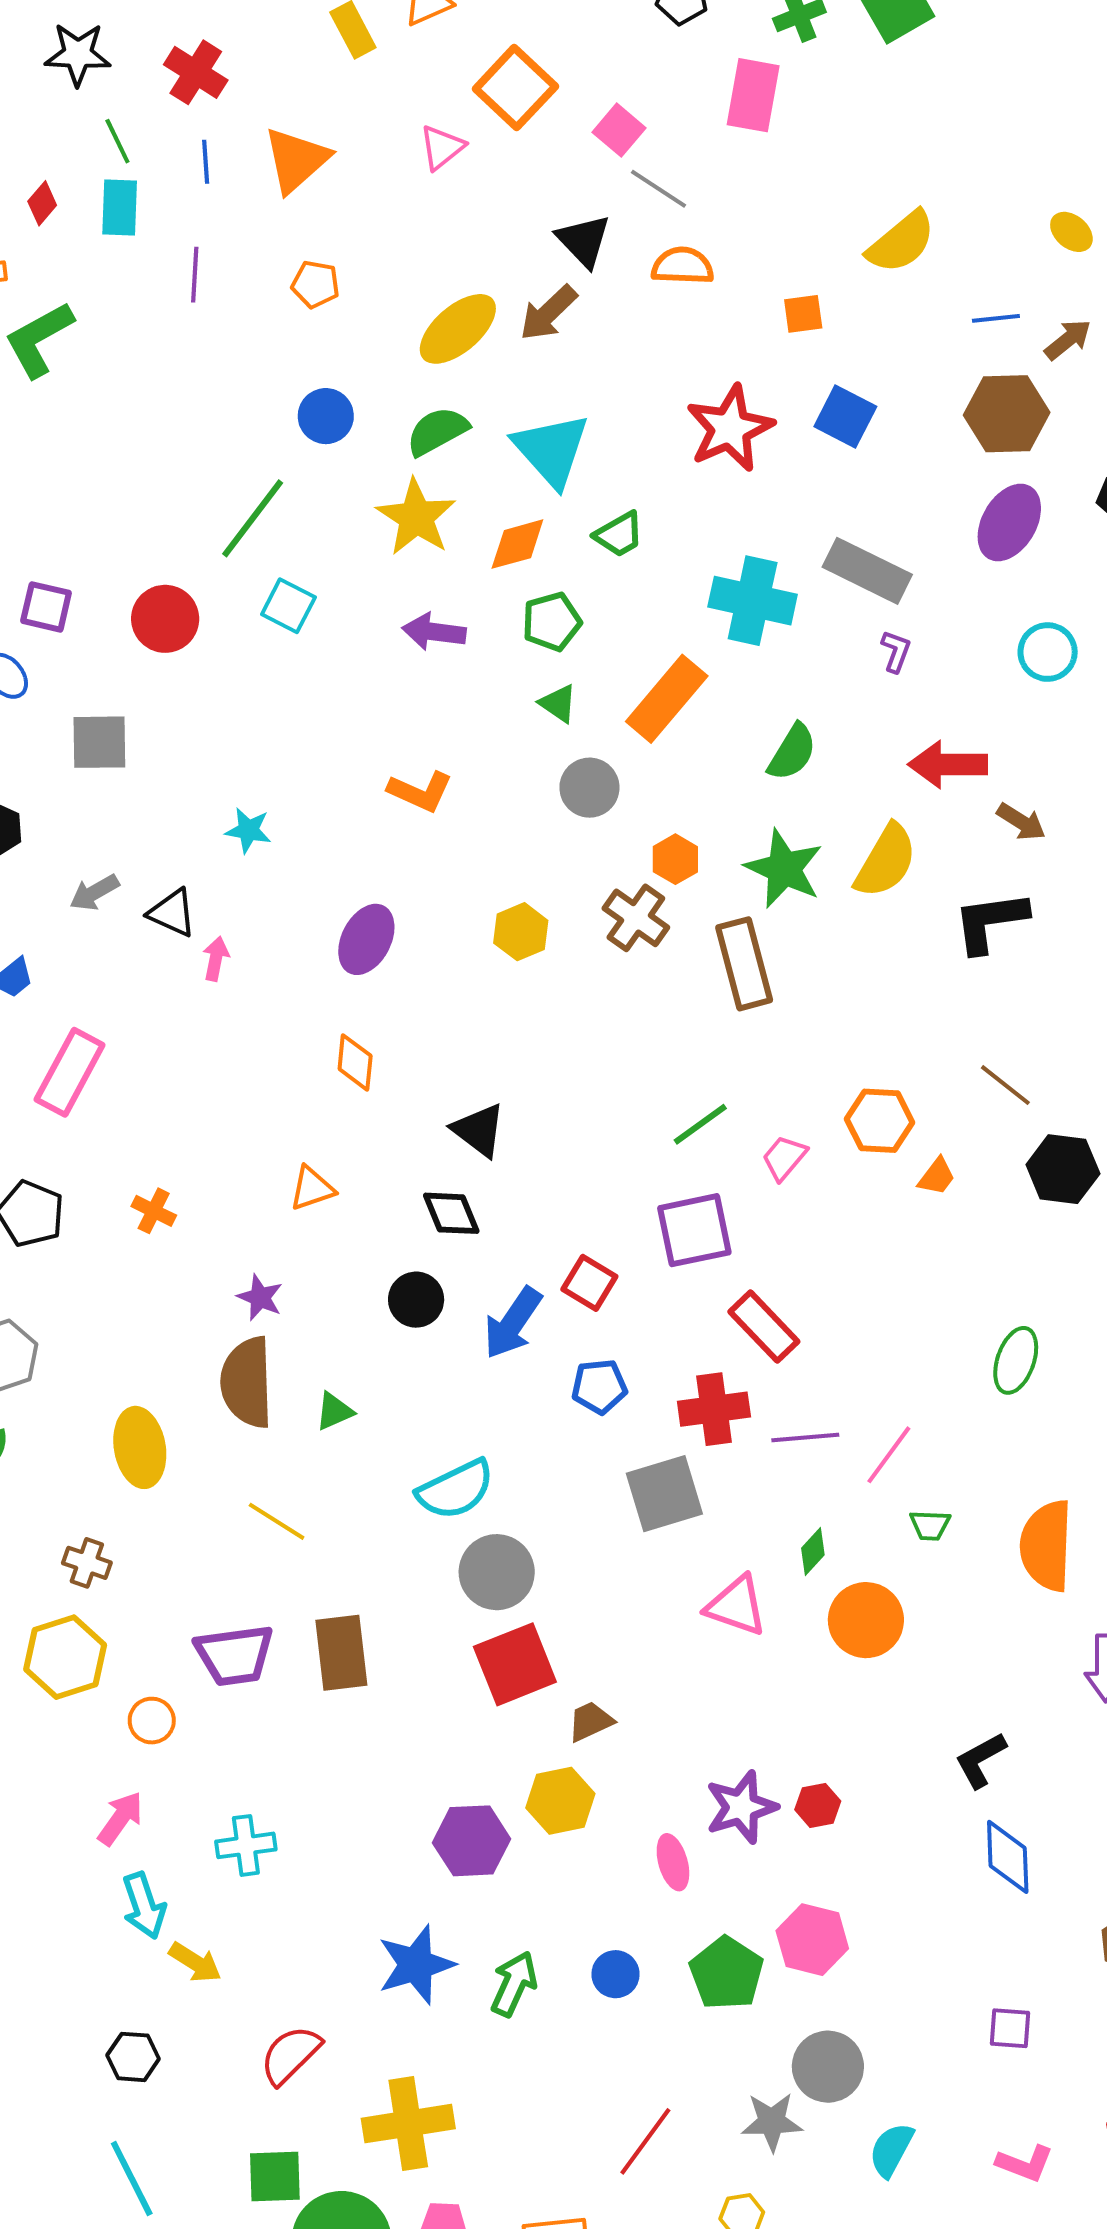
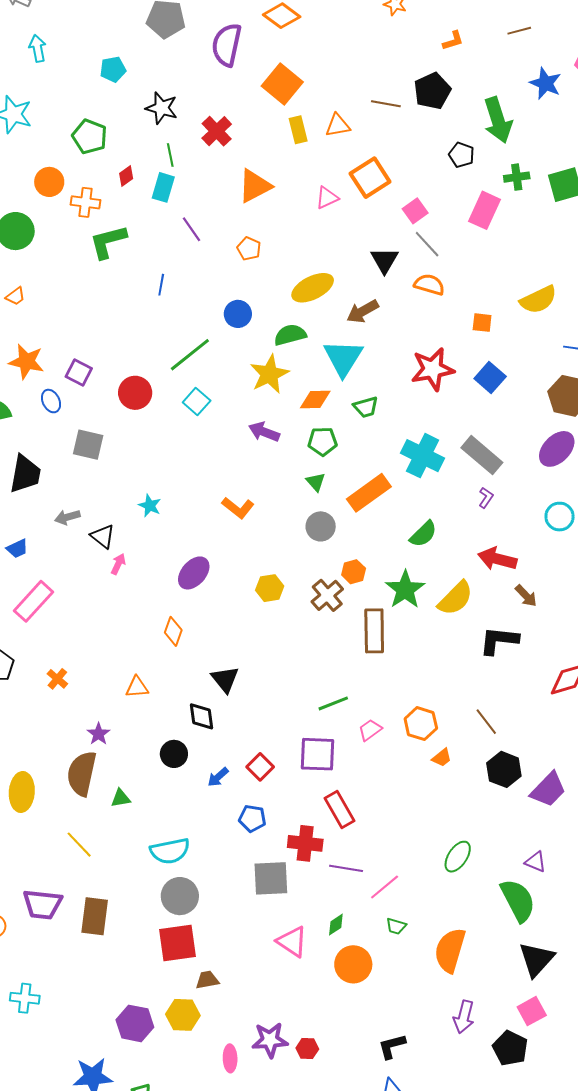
blue line: (206, 162) -> (161, 285), moved
purple line: (195, 275) -> (191, 229), turned -52
brown arrow: (548, 313) -> (363, 311), moved
blue arrow: (513, 1323) -> (218, 777), size x0.6

